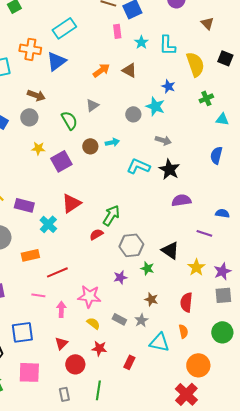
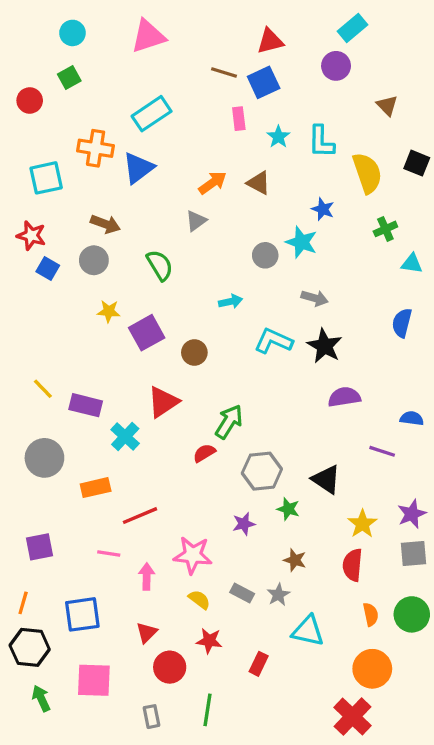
gray triangle: (92, 105) -> (196, 221), moved
brown circle: (90, 146) -> (194, 353), moved
yellow star: (196, 267) -> (362, 524), moved
orange semicircle: (183, 331) -> (371, 614), moved

